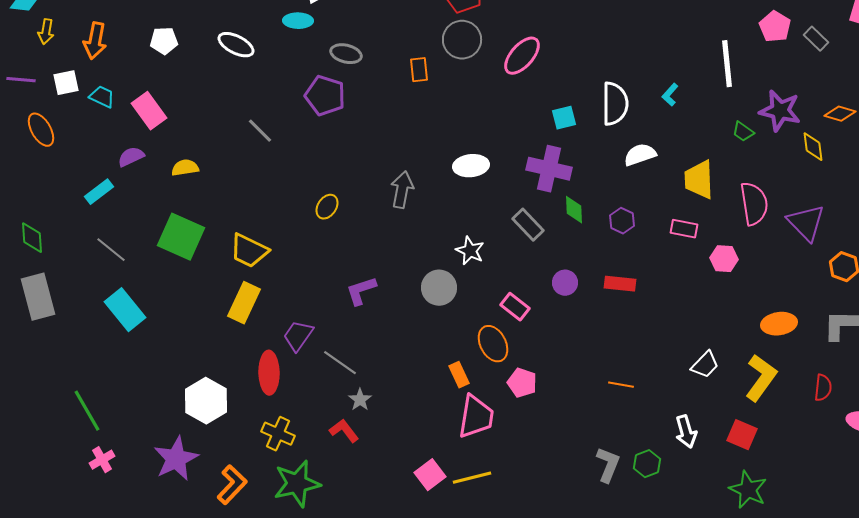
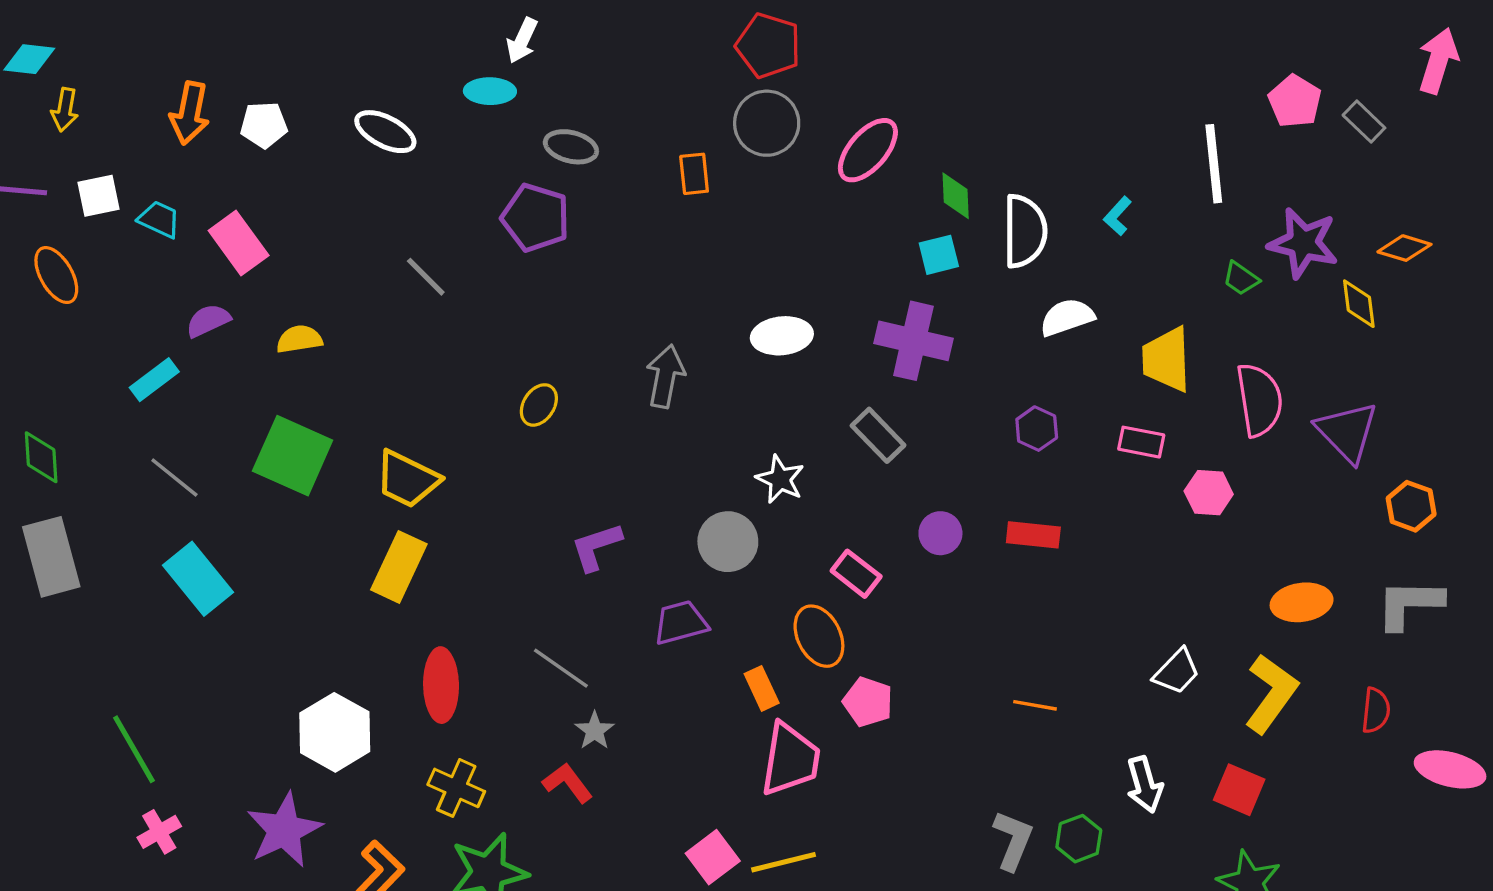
orange arrow: (95, 41) -> (190, 113), moved
green diamond: (574, 210) -> (956, 196), moved
purple trapezoid: (298, 336) -> (681, 623), moved, turned 40

